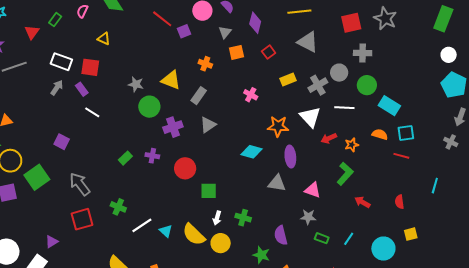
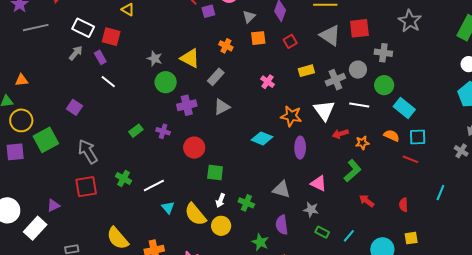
red square: (351, 23) -> (359, 28), moved
gray triangle: (277, 183) -> (281, 189), moved
white line: (142, 225) -> (154, 186), moved

